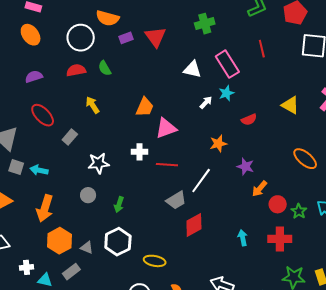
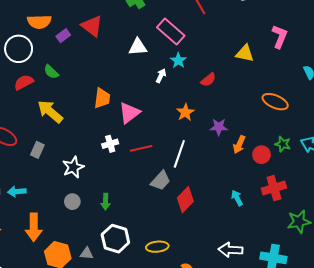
yellow arrow: (92, 105) -> (50, 112), size x1.5
green star: (299, 211) -> (283, 144), moved

